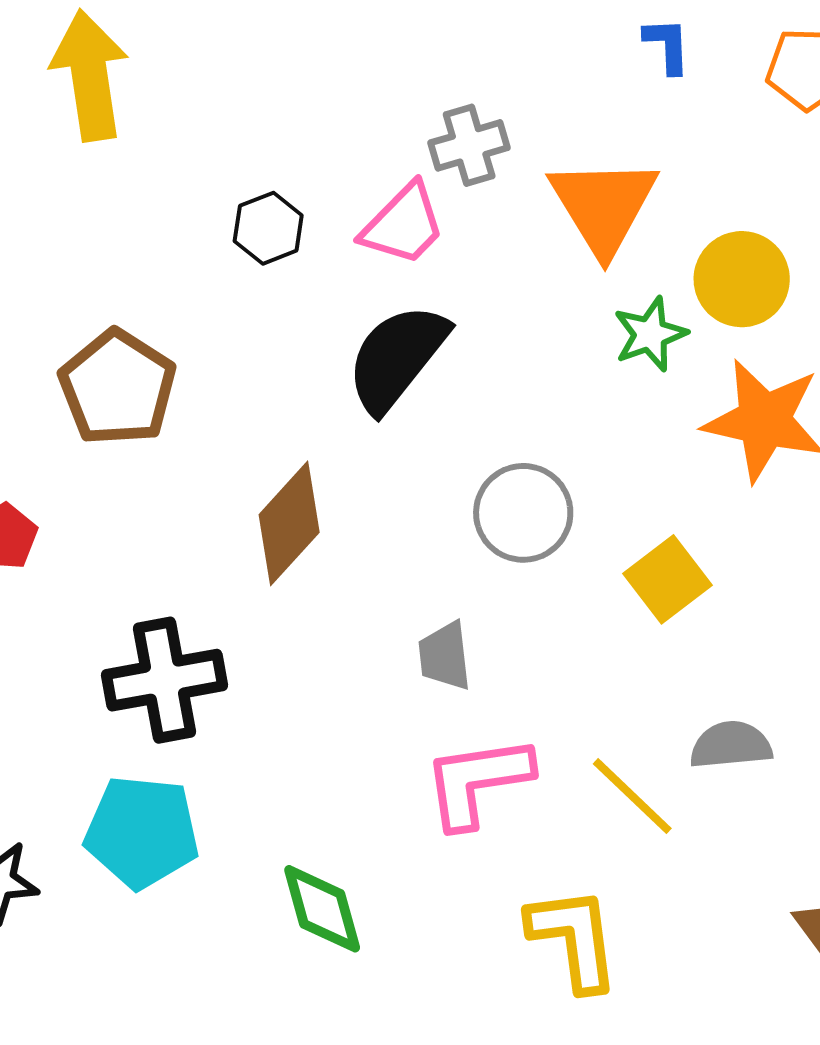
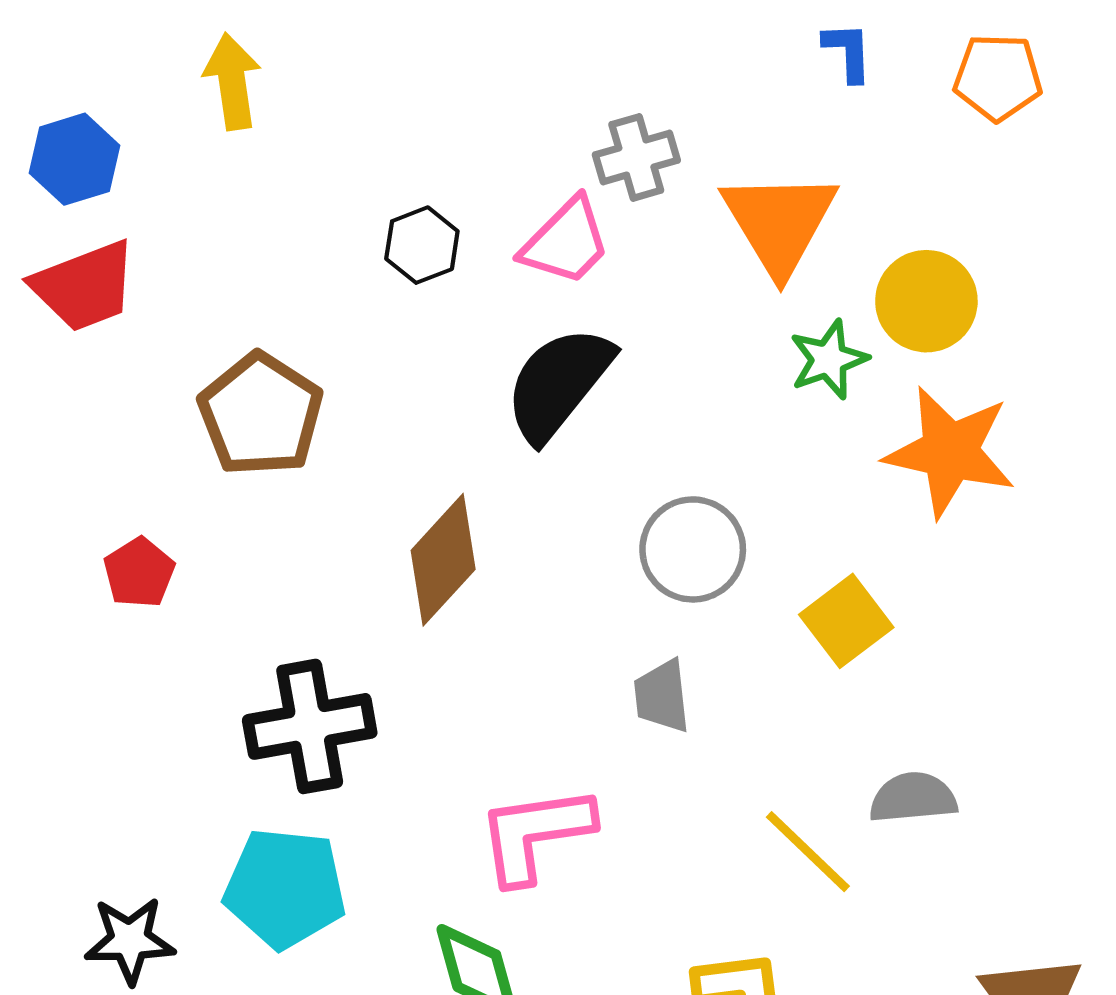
yellow arrow: (90, 75) -> (232, 81), size x0.7
gray trapezoid: (445, 656) -> (662, 696), moved
pink L-shape: (477, 781) -> (535, 834), moved

